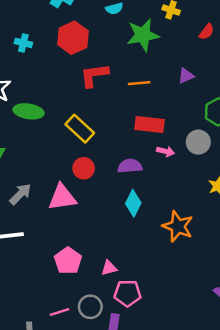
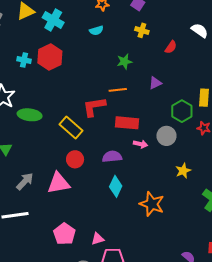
green star: (143, 35) -> (124, 61), moved, size x0.6
red hexagon: (73, 38) -> (50, 57), moved
red L-shape: (94, 75) -> (94, 107), moved

